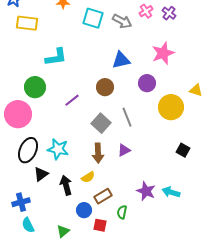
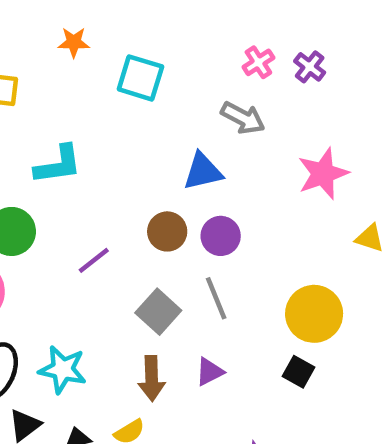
gray arrow: (122, 21) -> (243, 118), moved
pink star: (163, 53) -> (323, 174), moved
purple circle: (147, 83) -> (221, 236), moved
yellow circle: (171, 107) -> (314, 314), moved
black square: (183, 150) -> (299, 372), moved

